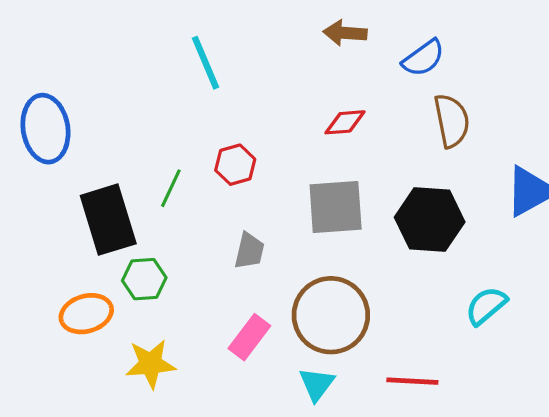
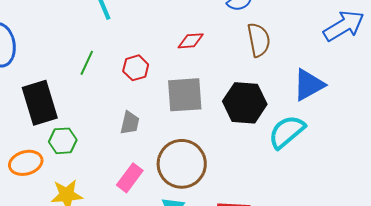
red hexagon: (235, 165) -> (136, 68), moved
green line: (171, 188) -> (87, 63), moved
cyan semicircle: (486, 306) -> (287, 132), moved, size x1.4

